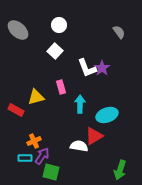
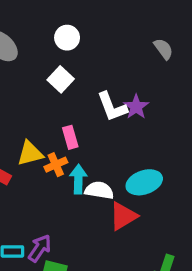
cyan arrow: (80, 104) -> (78, 179), moved
orange cross: (34, 141) -> (56, 165), moved
white semicircle: (79, 146) -> (99, 190), moved

